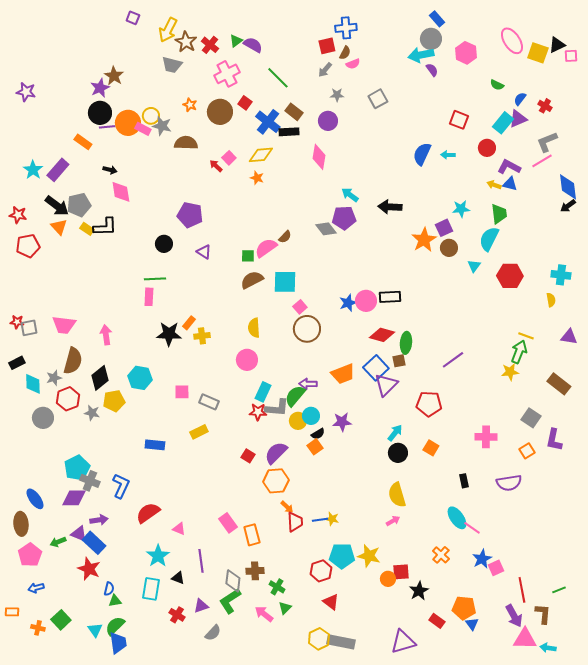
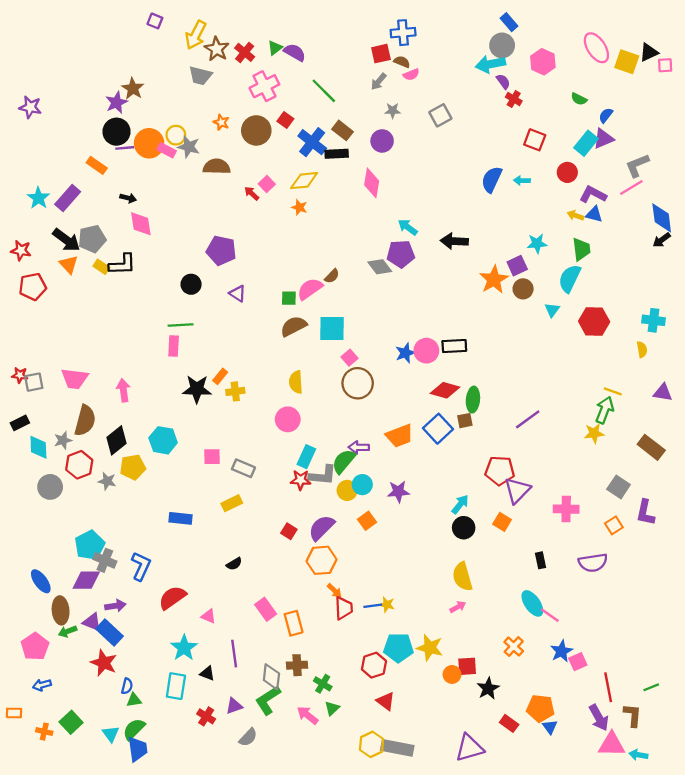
brown semicircle: (345, 53) -> (402, 62), turned -96
red cross: (545, 106) -> (514, 99), moved
purple triangle: (386, 385) -> (517, 490), moved
black semicircle: (318, 434) -> (234, 564), moved
brown ellipse: (21, 524) -> (61, 610), moved

